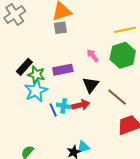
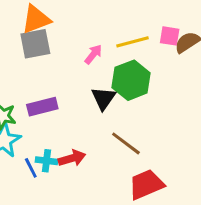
gray square: (60, 28) -> (35, 44), size x1.5
pink arrow: (93, 55) -> (93, 54), moved, turned 80
black triangle: (91, 85) -> (103, 98), moved

